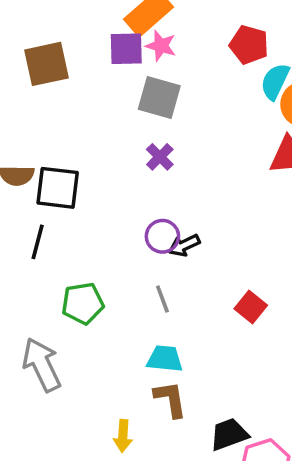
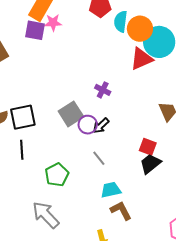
purple square: (126, 49) -> (35, 30), turned 30
gray square: (159, 98) -> (71, 114), moved, turned -30
purple cross: (160, 157) -> (103, 90), moved
black trapezoid: (229, 434) -> (150, 164), moved

